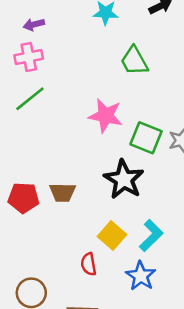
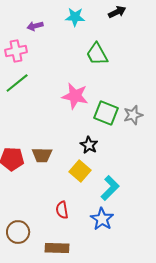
purple arrow: (34, 24) -> (35, 26), moved
black star: (124, 179) -> (89, 145), size x0.6
yellow square: (112, 236) -> (80, 171), moved

